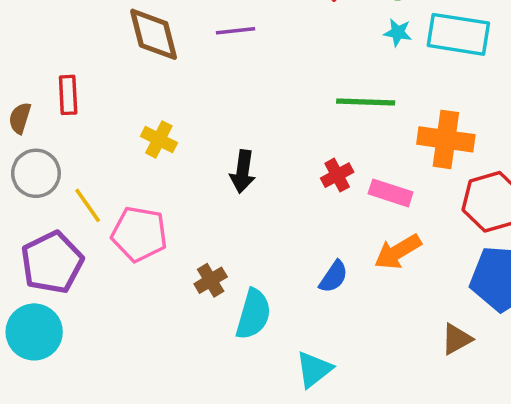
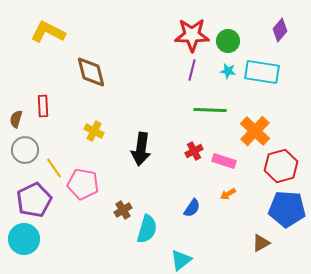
purple line: (236, 31) -> (192, 70), moved, turned -70
orange cross: (446, 139) -> (255, 131), turned 36
black arrow: (243, 172) -> (141, 149), size x1.4
orange arrow: (398, 252) -> (228, 194), size x0.6

